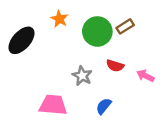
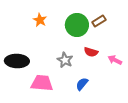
orange star: (59, 19) -> (40, 20), moved
black ellipse: (21, 40) -> (17, 61), moved, turned 50

